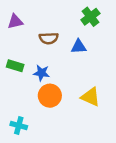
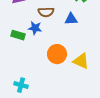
blue star: (41, 73) -> (35, 28), moved
orange circle: (50, 96) -> (57, 54), moved

